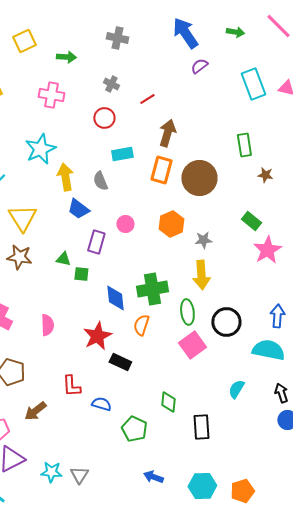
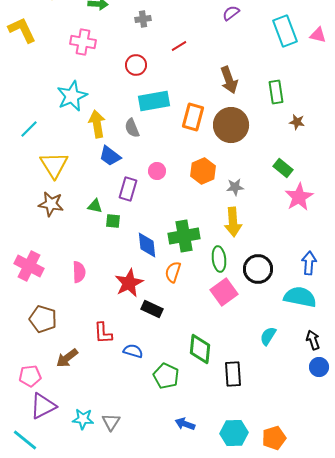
gray cross: (111, 84) -> (143, 19), moved, turned -35
brown arrow: (167, 133) -> (229, 80), moved, turned 144
cyan rectangle: (122, 154) -> (154, 101), size x1.4
green diamond: (168, 402) -> (200, 349), size x1.4

